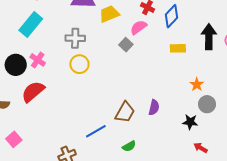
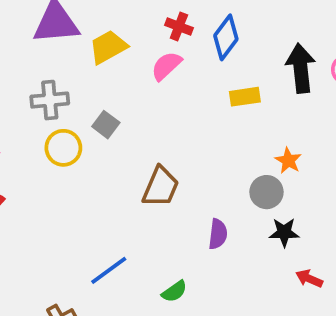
gray square: (126, 45) -> (106, 125), moved
gray circle: (207, 104) -> (266, 192), moved
purple semicircle: (154, 107) -> (218, 234), moved
brown trapezoid: (125, 112) -> (161, 187), moved

